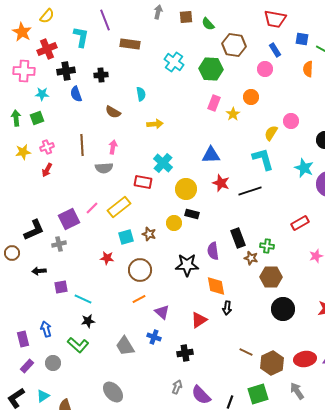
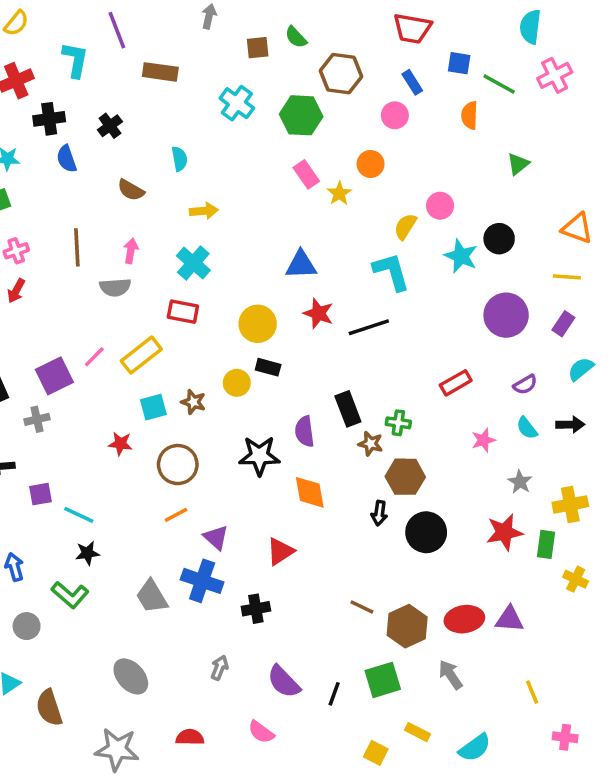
brown square: (186, 17) -> (258, 48), moved
black cross: (101, 75) -> (110, 126), turned -32
pink rectangle: (214, 103) -> (306, 174), turned -56
cyan cross: (163, 163) -> (193, 263), moved
cyan star: (304, 168) -> (461, 256), moved
black arrow: (227, 308) -> (379, 513), moved
blue cross: (154, 337) -> (202, 581), size x1.6
gray arrow: (177, 387) -> (219, 668), moved

